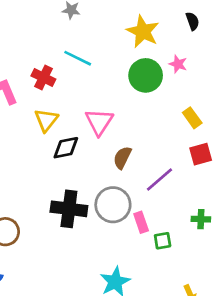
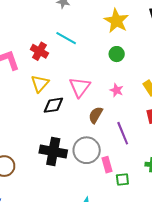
pink star: (178, 64) -> (117, 90), moved
green circle: (146, 75) -> (117, 54), size x0.6
purple line: (159, 180) -> (123, 133), turned -75

